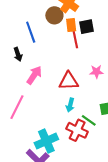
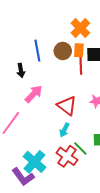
brown circle: (54, 15) -> (63, 51), moved
red triangle: (69, 81) -> (67, 106), turned 30
cyan cross: (46, 141) -> (34, 162), turned -35

